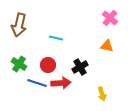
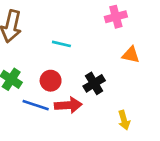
pink cross: (110, 18) -> (116, 17), moved, turned 35

